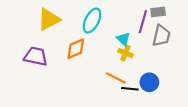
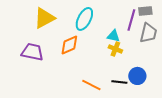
cyan triangle: (123, 39) -> (113, 36), turned -32
orange line: (116, 78) -> (91, 85), moved

